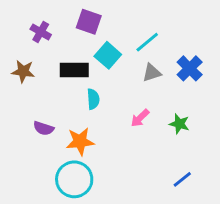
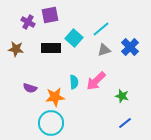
purple square: (89, 22) -> (50, 15), moved, turned -30
cyan semicircle: (93, 99) -> (74, 82), moved
pink arrow: (140, 118) -> (96, 81), size x1.5
green star: (179, 124) -> (122, 96), moved

